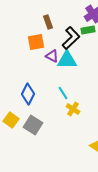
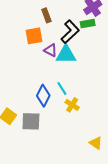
blue diamond: (28, 94) -> (43, 96), moved
gray square: (33, 125) -> (31, 121), turned -30

